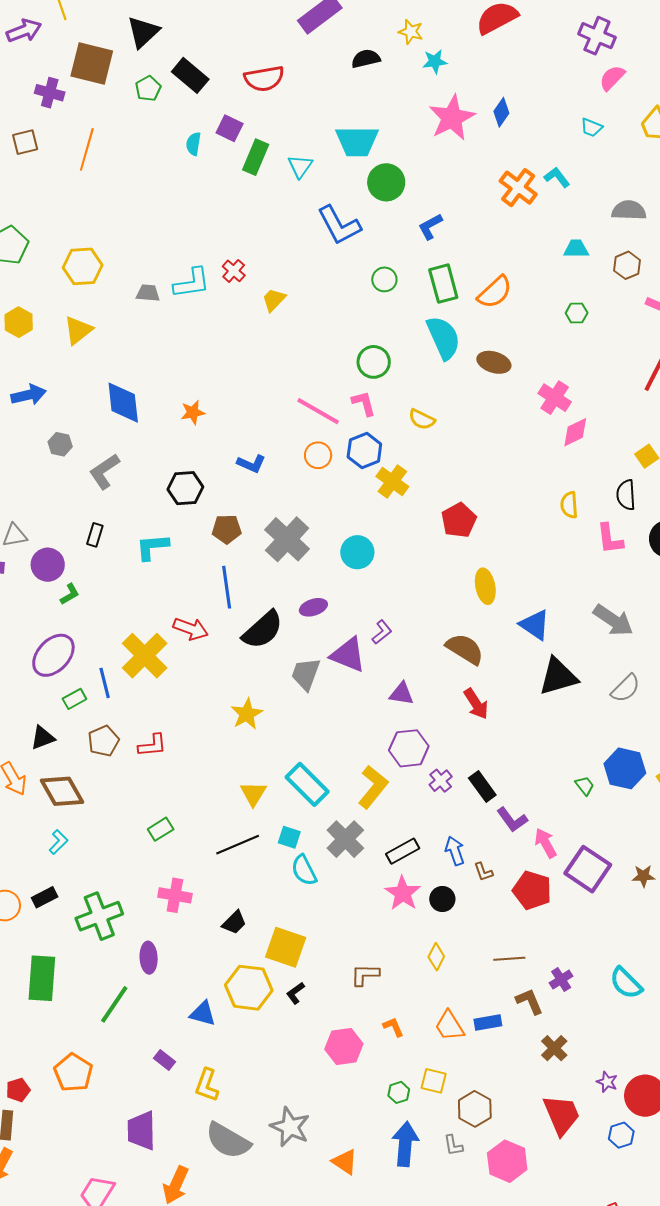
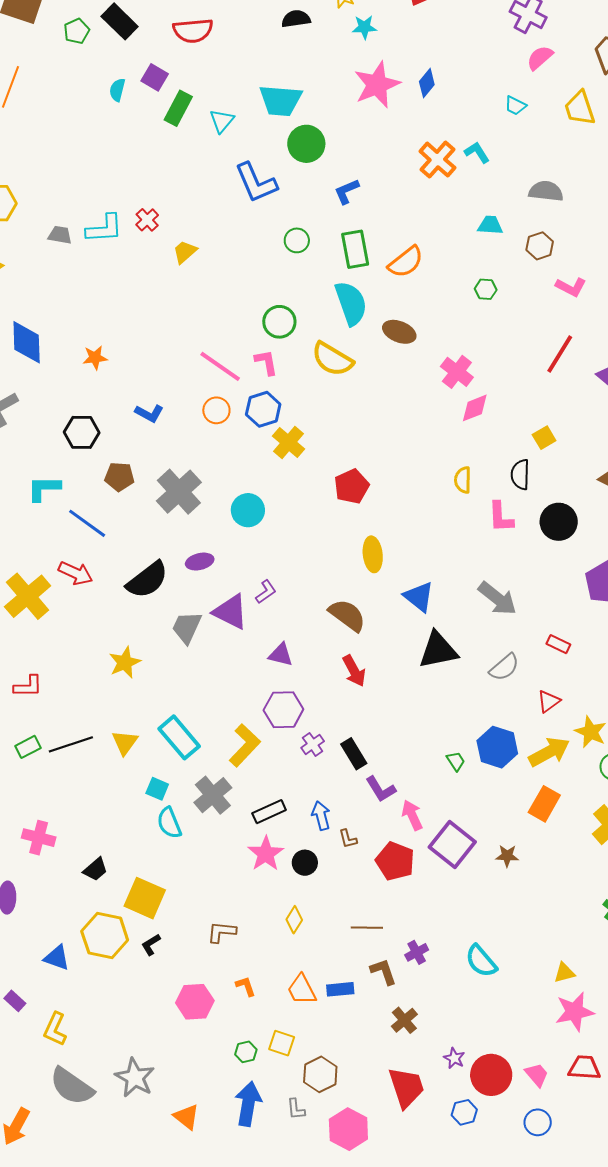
yellow semicircle: (422, 419) -> (332, 359), moved, size x1.6
blue line: (227, 587) -> (87, 523), moved, turned -51
green rectangle: (161, 829) -> (28, 747), moved
black line: (238, 845) -> (71, 744), moved

